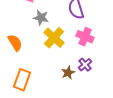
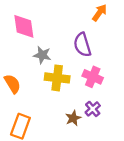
yellow cross: (54, 38) -> (57, 78), turned -35

